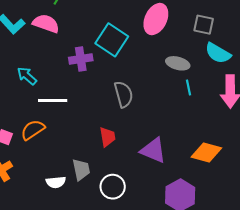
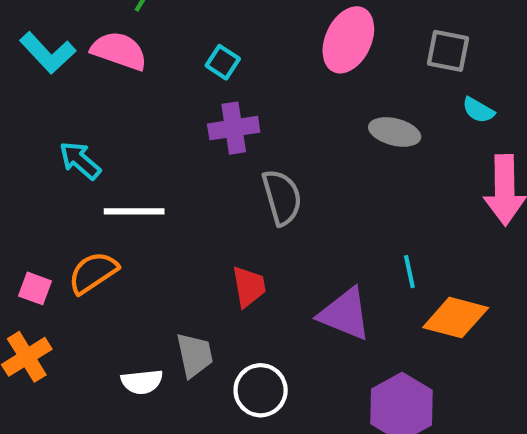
cyan square: (112, 40) -> (223, 62), moved, size x0.5
cyan semicircle: (218, 53) -> (478, 110), size x0.6
purple cross: (81, 59) -> (234, 128), moved
cyan line: (188, 87) -> (409, 272), moved

